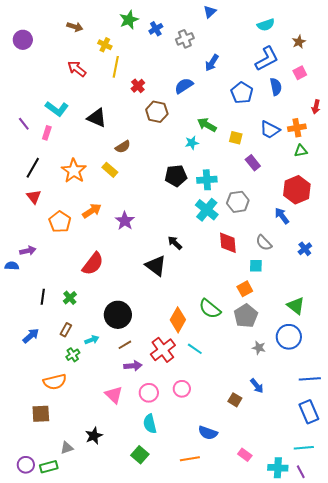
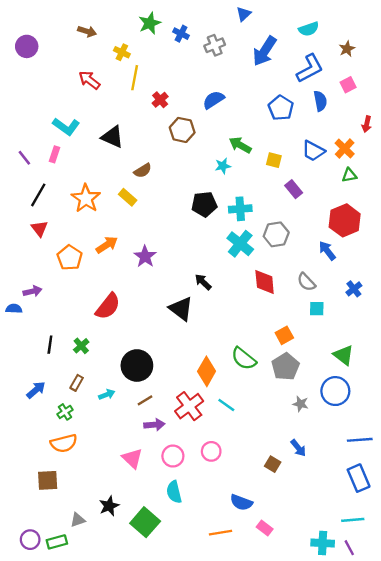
blue cross: (156, 29) -> (181, 34), turned -32
blue arrow: (212, 63) -> (265, 51), moved, size x1.5
purple line: (24, 124) -> (24, 158), moved
orange cross: (297, 128) -> (345, 149), turned -36
cyan square: (256, 266) -> (317, 309), moved
green cross: (73, 355) -> (65, 412), moved
green square: (140, 455) -> (145, 522), moved, size x1.4
pink rectangle: (245, 455) -> (265, 528), moved

